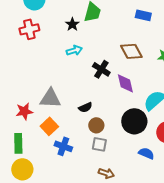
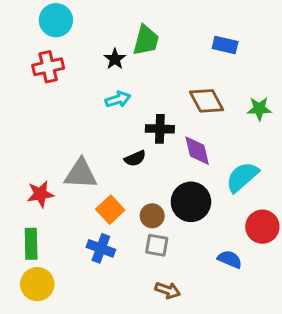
black cross: (101, 69) -> (160, 129), turned -30
black semicircle: (85, 107) -> (135, 158), moved
black circle: (134, 121) -> (191, 202), moved
orange square: (49, 126) -> (110, 210), moved

